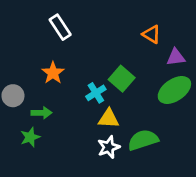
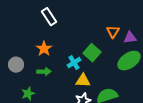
orange triangle: (152, 34) -> (113, 32), moved, turned 32
green arrow: (42, 113) -> (44, 72), moved

